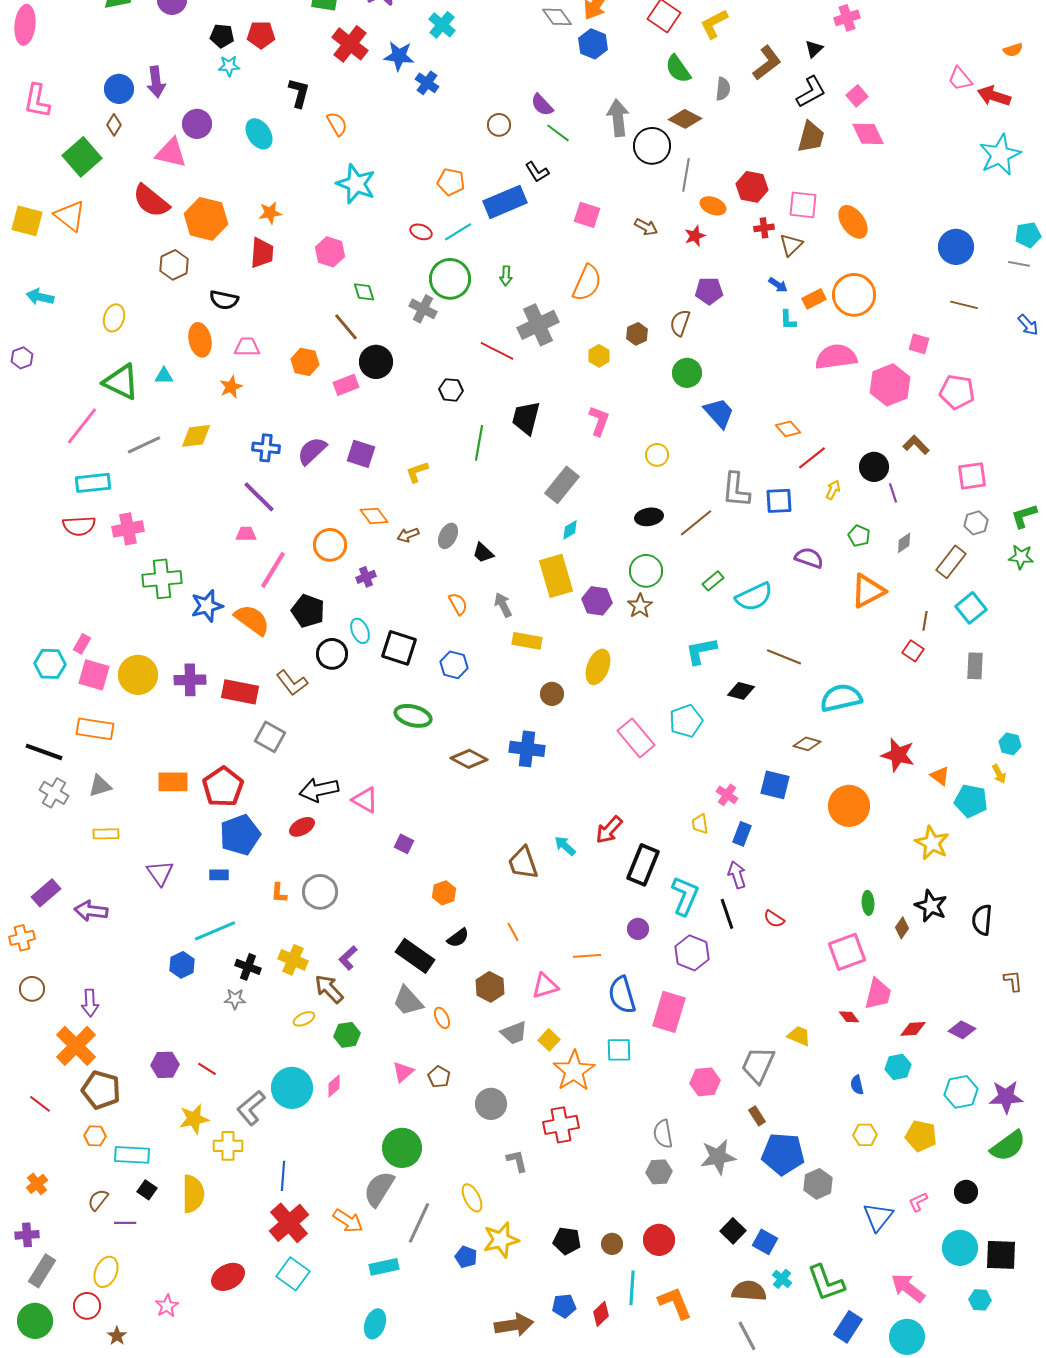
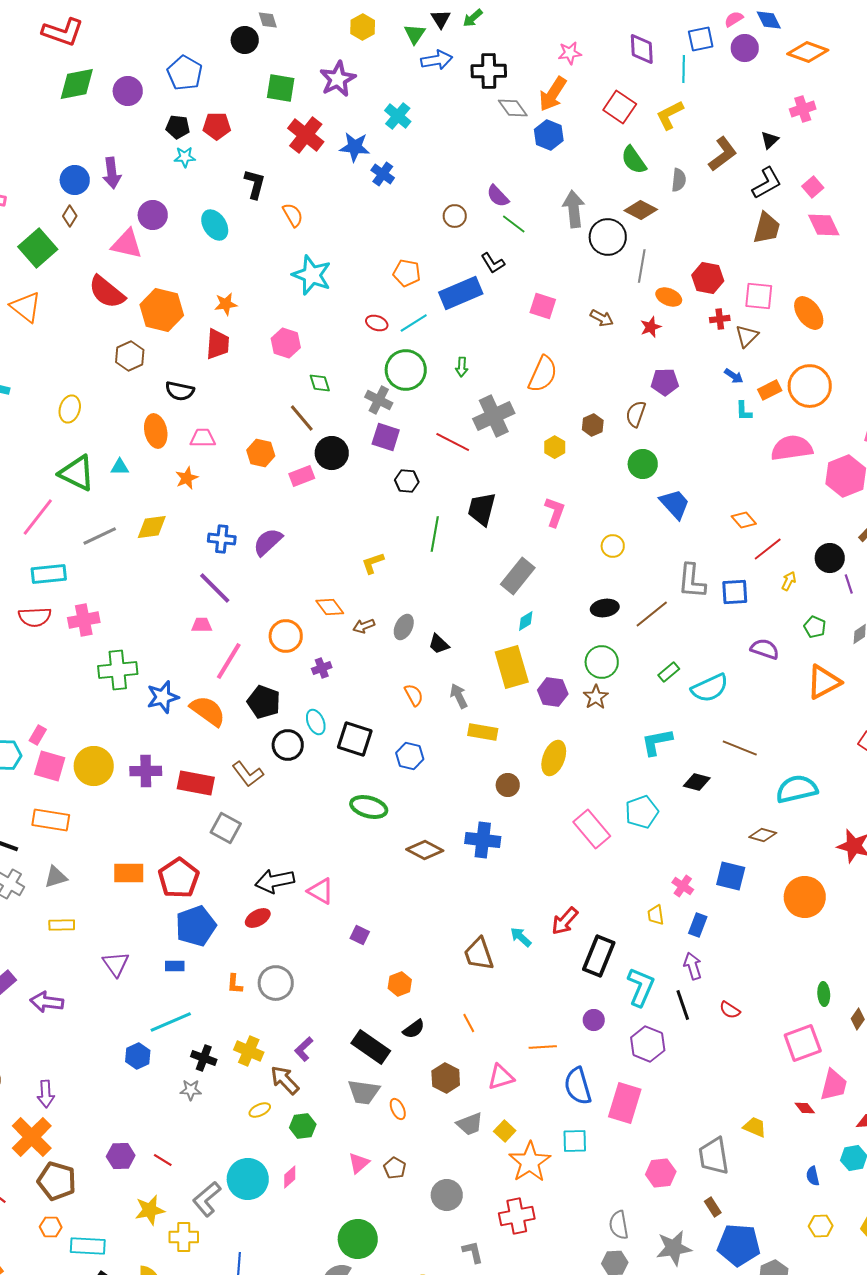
purple square: (361, 454) -> (386, 437), moved
gray trapezoid: (408, 1001) -> (364, 1092), turned -40
gray trapezoid: (758, 1065) -> (714, 1156), turned -33

